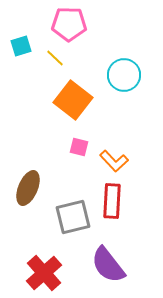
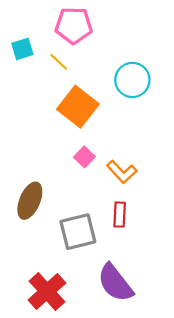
pink square: (79, 147) -> (84, 157), turned 30
red rectangle: (112, 201) -> (120, 215), size x0.7

